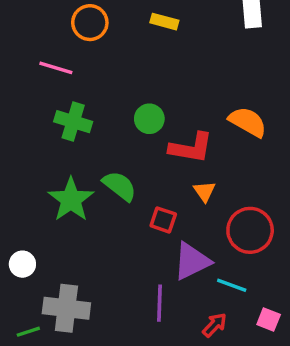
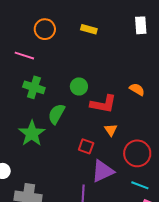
orange semicircle: (248, 122) -> (137, 89), size x0.7
green semicircle: (120, 186) -> (56, 114), moved, turned -100
cyan line: (232, 285) -> (140, 185), moved

